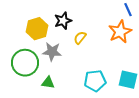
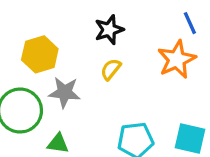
black star: (63, 21) -> (109, 30), moved

